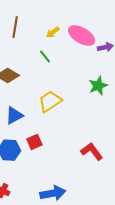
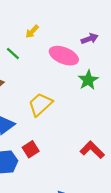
pink ellipse: (82, 35) -> (64, 56), moved
green line: (45, 57) -> (13, 54), moved

